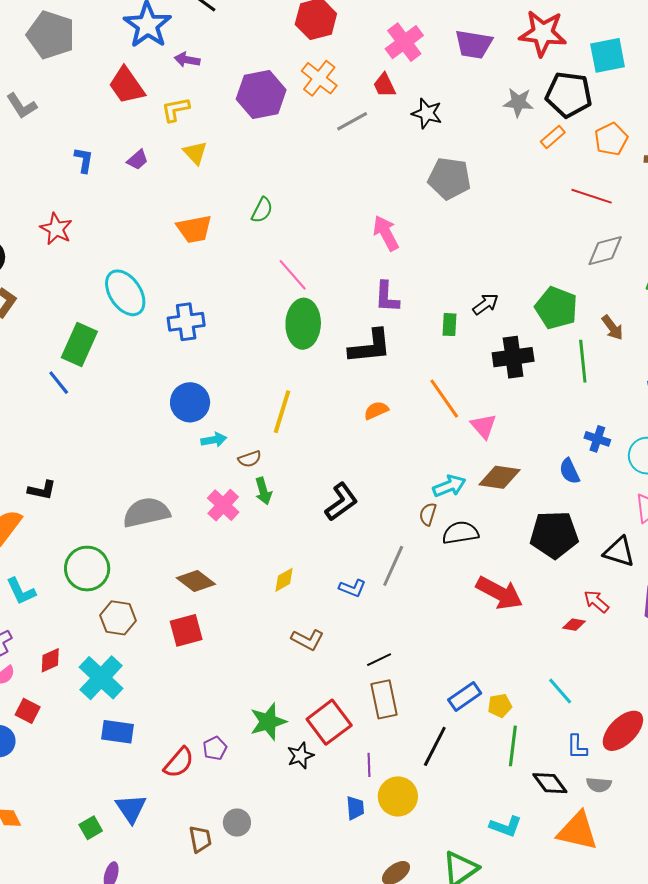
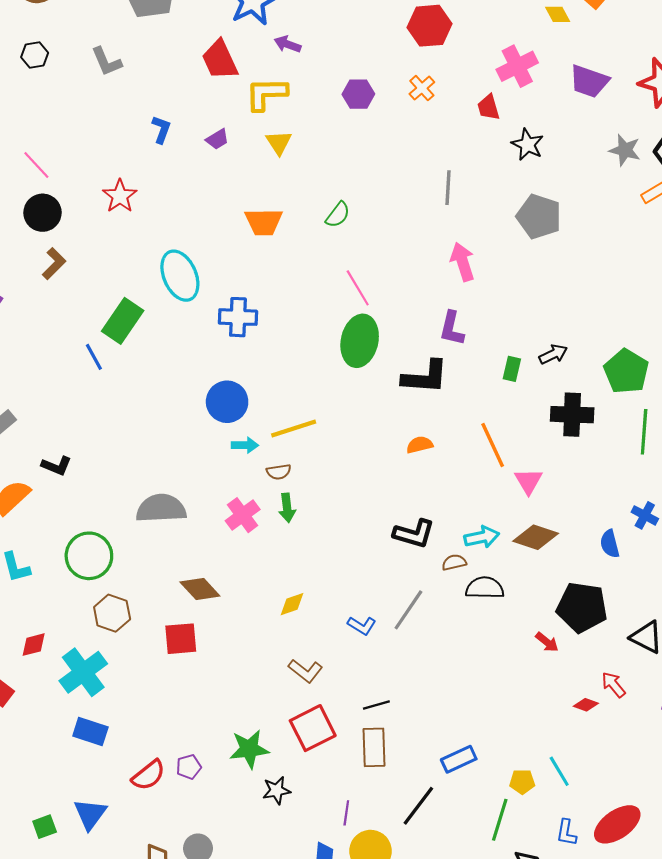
orange cross: (319, 78) -> (422, 88), size x0.7
purple hexagon: (261, 95) -> (358, 94), size x0.6
yellow L-shape: (175, 109) -> (266, 94), size x1.4
gray line: (352, 121) -> (448, 188), moved, turned -68
yellow line: (282, 412) -> (294, 428), moved, turned 45
black L-shape: (341, 502) -> (414, 534), moved, turned 42
brown semicircle: (428, 514) -> (454, 562), turned 50
red arrow: (499, 593) -> (547, 642), moved, size x0.5
yellow pentagon: (500, 706) -> (522, 782), moved
red square: (329, 722) -> (313, 728), moved

